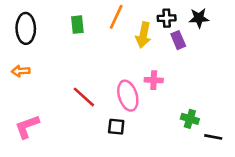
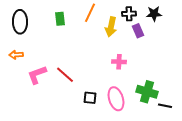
pink ellipse: (128, 96) -> (116, 99), moved
green cross: (190, 119) -> (147, 92), size x1.5
pink L-shape: (27, 127) -> (37, 75), moved

